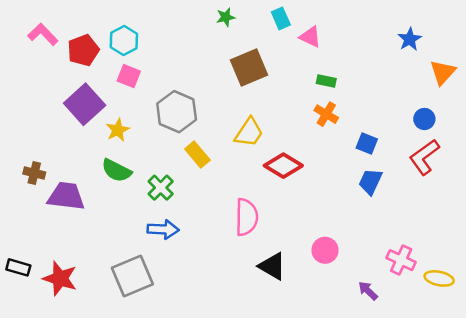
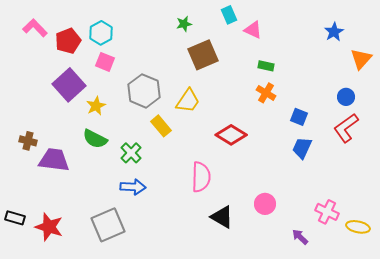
green star: (226, 17) -> (184, 24), moved
yellow trapezoid: (249, 132) -> (188, 101), moved

